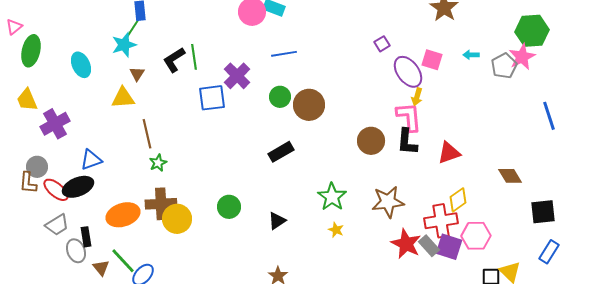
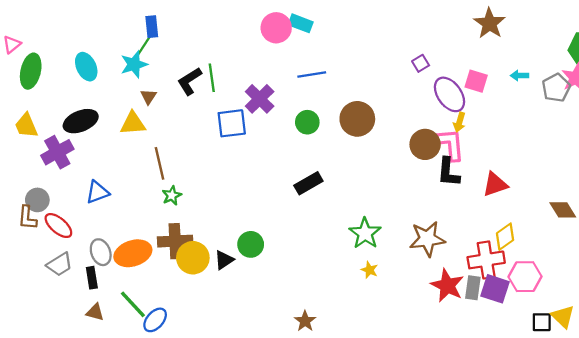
cyan ellipse: (81, 65) -> (86, 67), moved
brown circle: (309, 105) -> (357, 119), moved
brown circle: (371, 141) -> (425, 144), moved
black ellipse: (78, 187) -> (81, 121), moved
black triangle: (277, 221) -> (224, 260), moved
gray rectangle: (429, 246) -> (473, 288), turned 50
gray ellipse: (76, 251) -> (101, 252), moved
brown triangle: (101, 268) -> (95, 312), moved, turned -36

